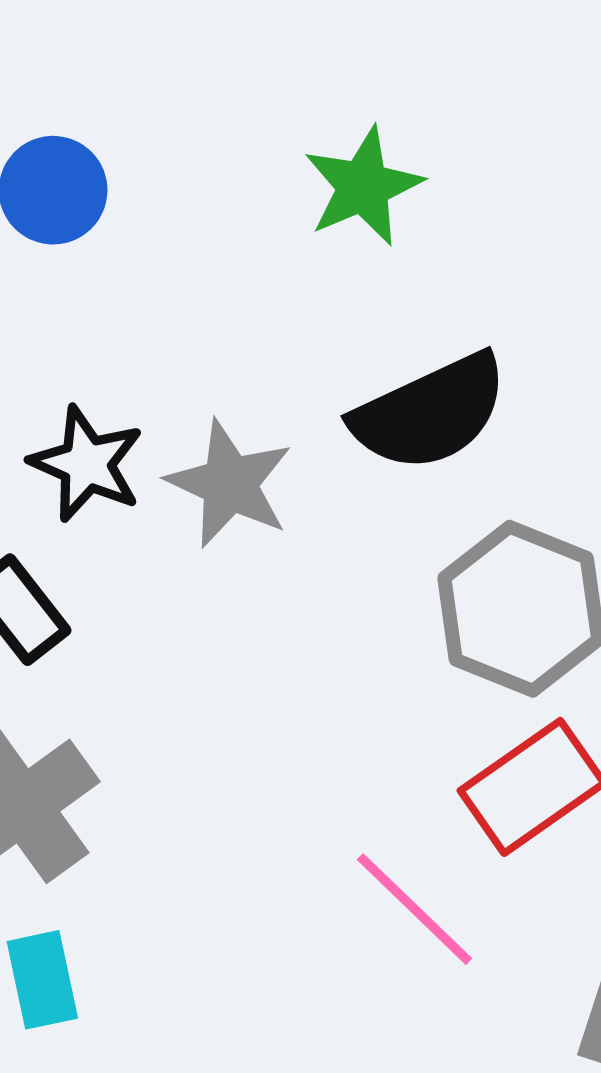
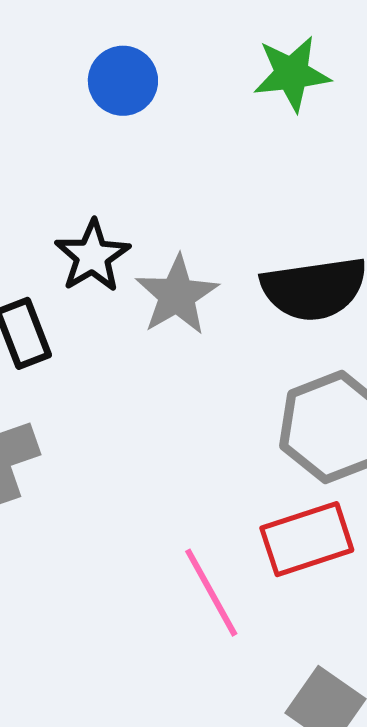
green star: (363, 186) -> (292, 74), moved

